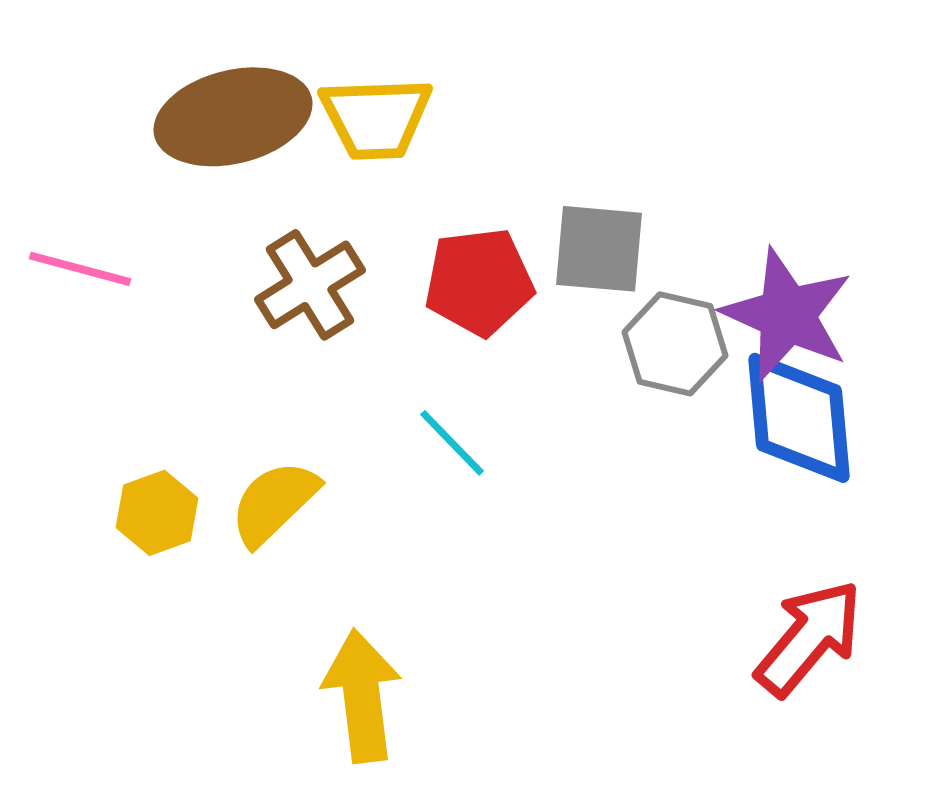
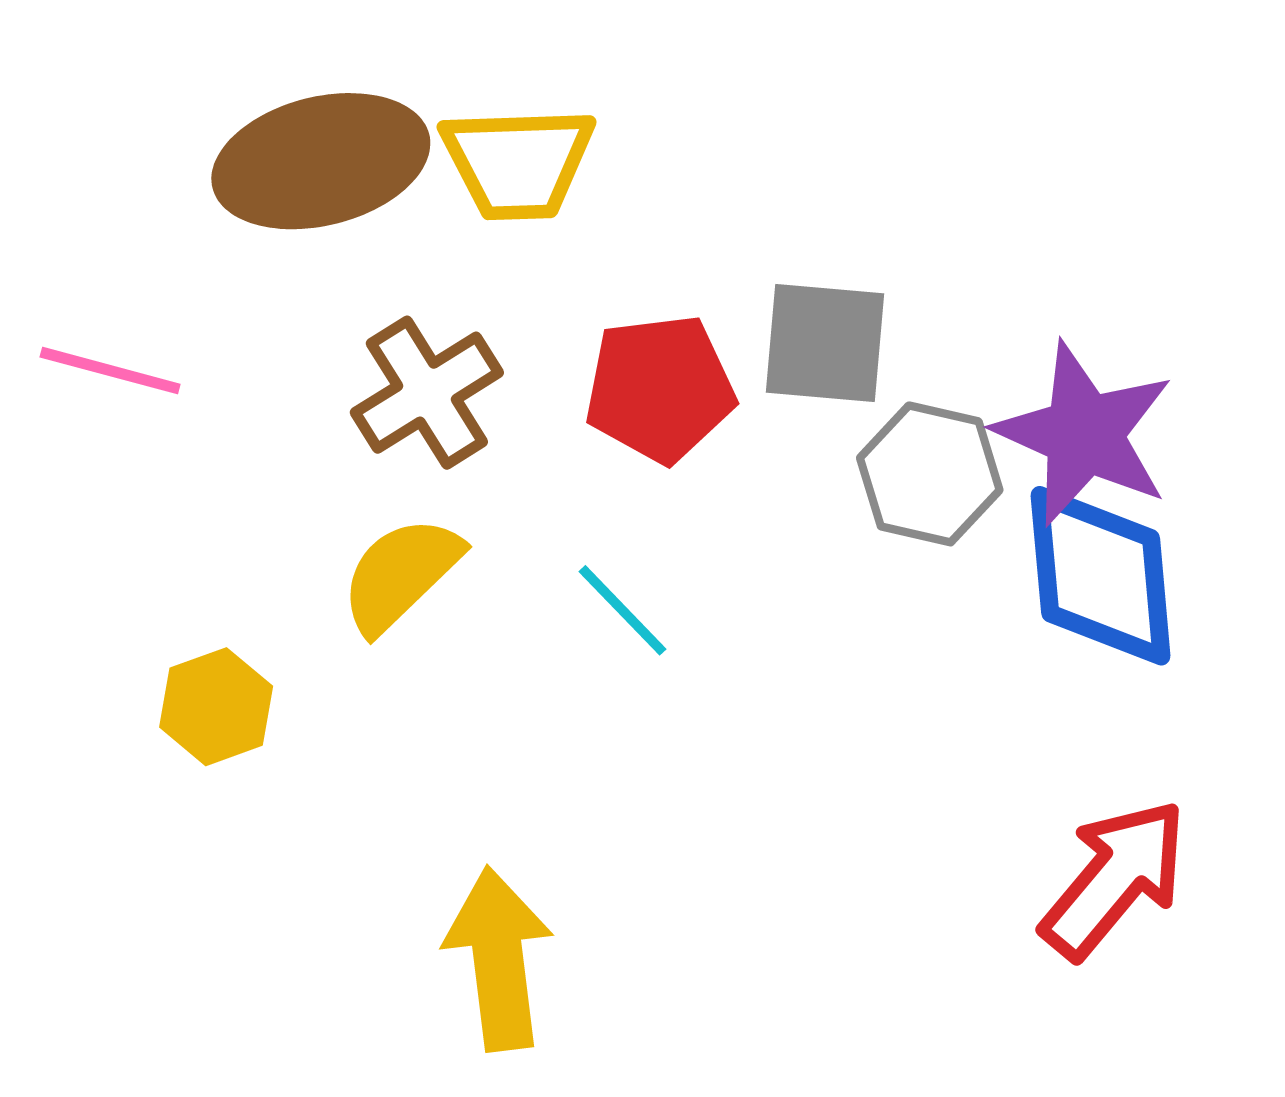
yellow semicircle: (274, 503) -> (401, 574), moved

